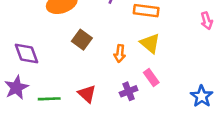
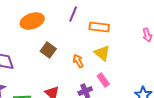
orange arrow: (120, 53) -> (78, 61), turned 144

